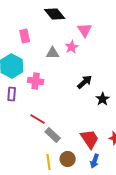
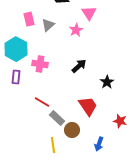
gray triangle: (53, 53) -> (48, 25), moved, turned -40
black arrow: (85, 82) -> (79, 66), moved
red trapezoid: (90, 139) -> (88, 106), moved
brown circle: (68, 159) -> (72, 130), moved

